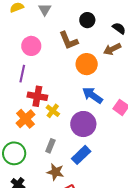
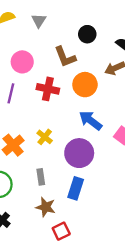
red cross: (37, 96) -> (48, 89), moved
gray rectangle: (50, 146) -> (41, 177), turned -32
blue rectangle: (81, 155) -> (76, 188), turned -30

